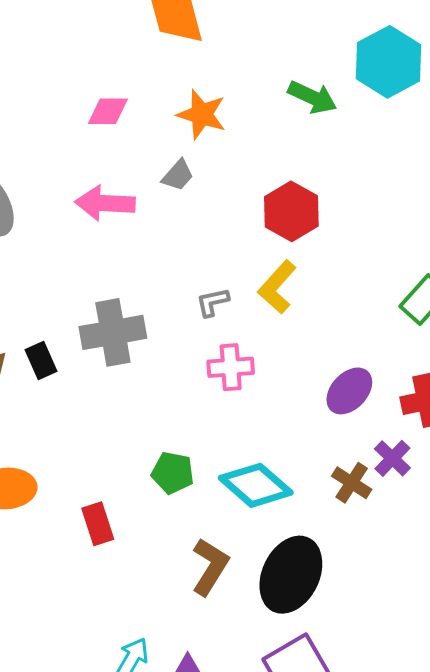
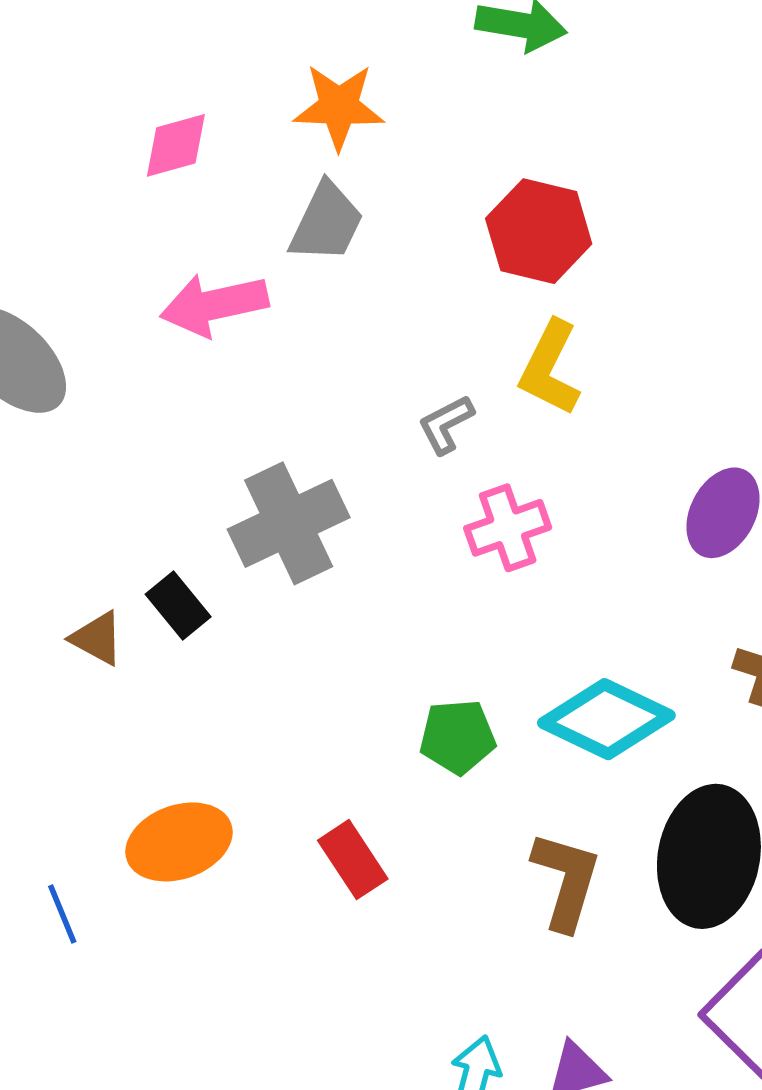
gray trapezoid: (178, 175) -> (326, 222), size x1.4

